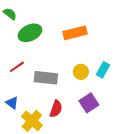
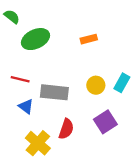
orange rectangle: (75, 33) -> (89, 39), size x0.6
red line: (17, 67) -> (20, 79), turned 49
blue triangle: (12, 103) -> (26, 106), moved

